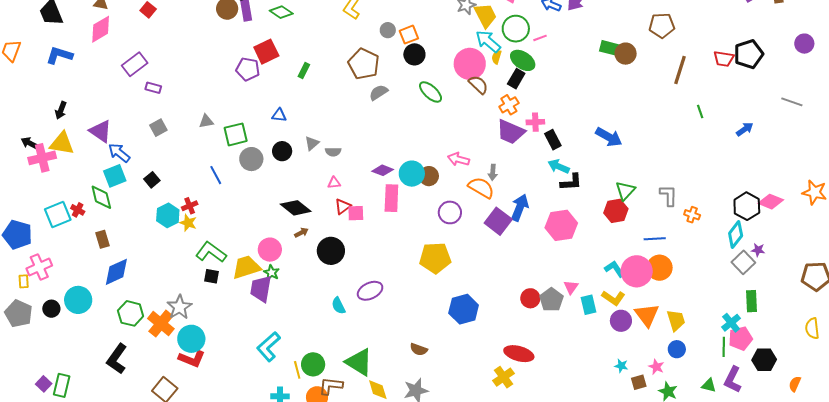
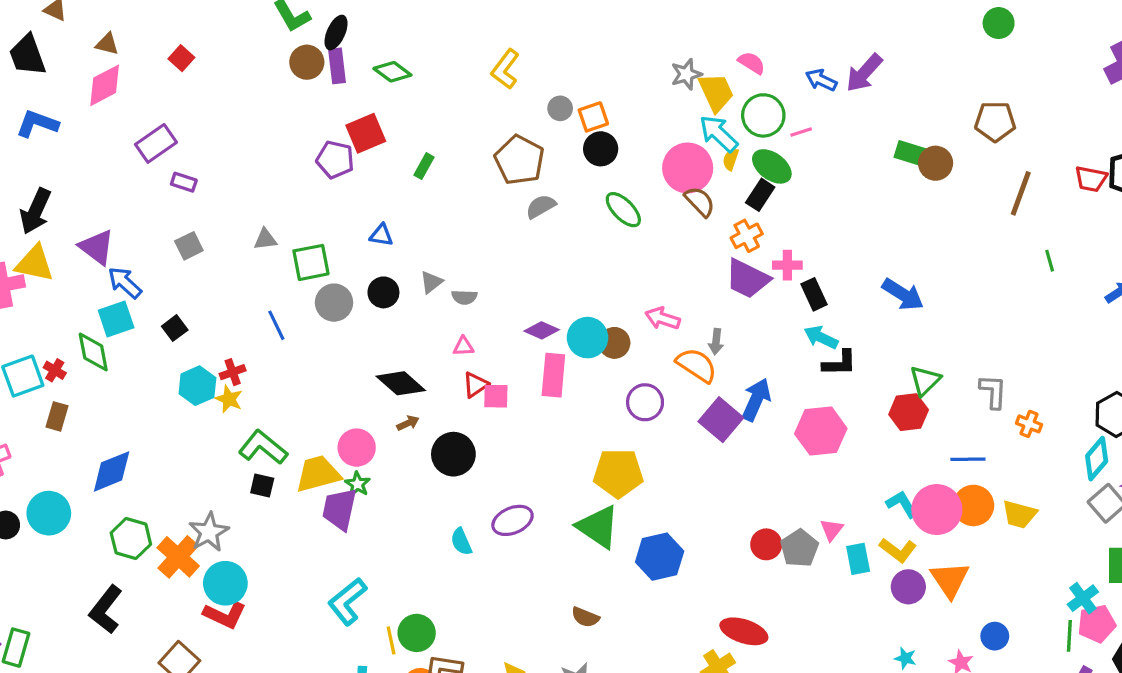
black arrow: (61, 110) -> (36, 211), size x1.6
brown rectangle: (102, 239) -> (57, 416), moved, turned 30
yellow trapezoid: (676, 320) -> (1019, 514), moved, turned 120
green triangle: (359, 362) -> (598, 527), moved

